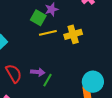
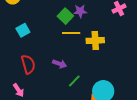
purple arrow: (38, 72) -> (60, 64), moved
green line: (48, 80) -> (74, 81), moved

